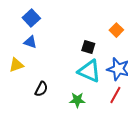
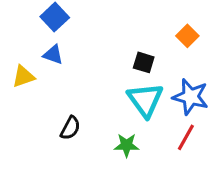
yellow triangle: (16, 65) -> (23, 76), moved
cyan triangle: (89, 71) -> (145, 100), turned 30

